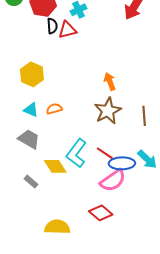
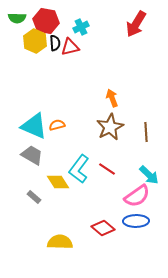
yellow hexagon: (32, 74) -> (35, 41), moved
cyan triangle: (31, 110) -> (34, 126), size x1.8
blue ellipse: (122, 163) -> (136, 221), moved
pink semicircle: (113, 181) -> (137, 196), moved

